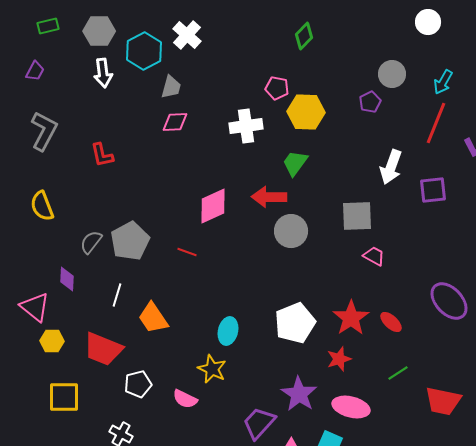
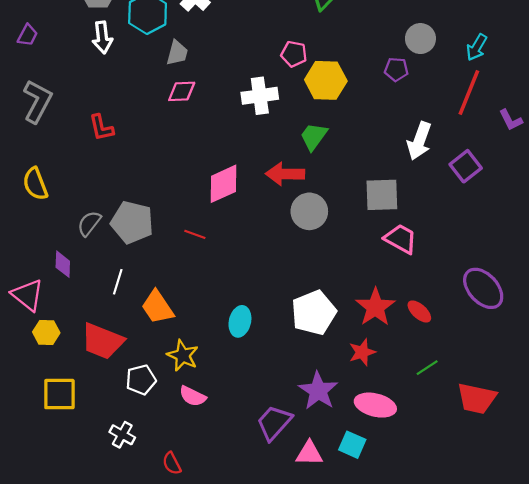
purple pentagon: (370, 102) -> (396, 69), turned 30
purple square: (433, 190) -> (466, 166), turned -32
gray pentagon: (130, 241) -> (132, 222), turned -30
pink trapezoid: (374, 256) -> (401, 239), size x1.4
yellow star: (212, 369) -> (183, 356), moved

